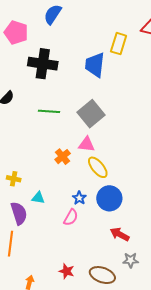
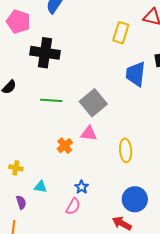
blue trapezoid: (95, 65) -> (136, 74), moved
yellow ellipse: (98, 167) -> (126, 150), moved, turned 35
blue circle: (109, 198) -> (135, 199), moved
purple semicircle: (19, 213) -> (21, 202), size x0.6

